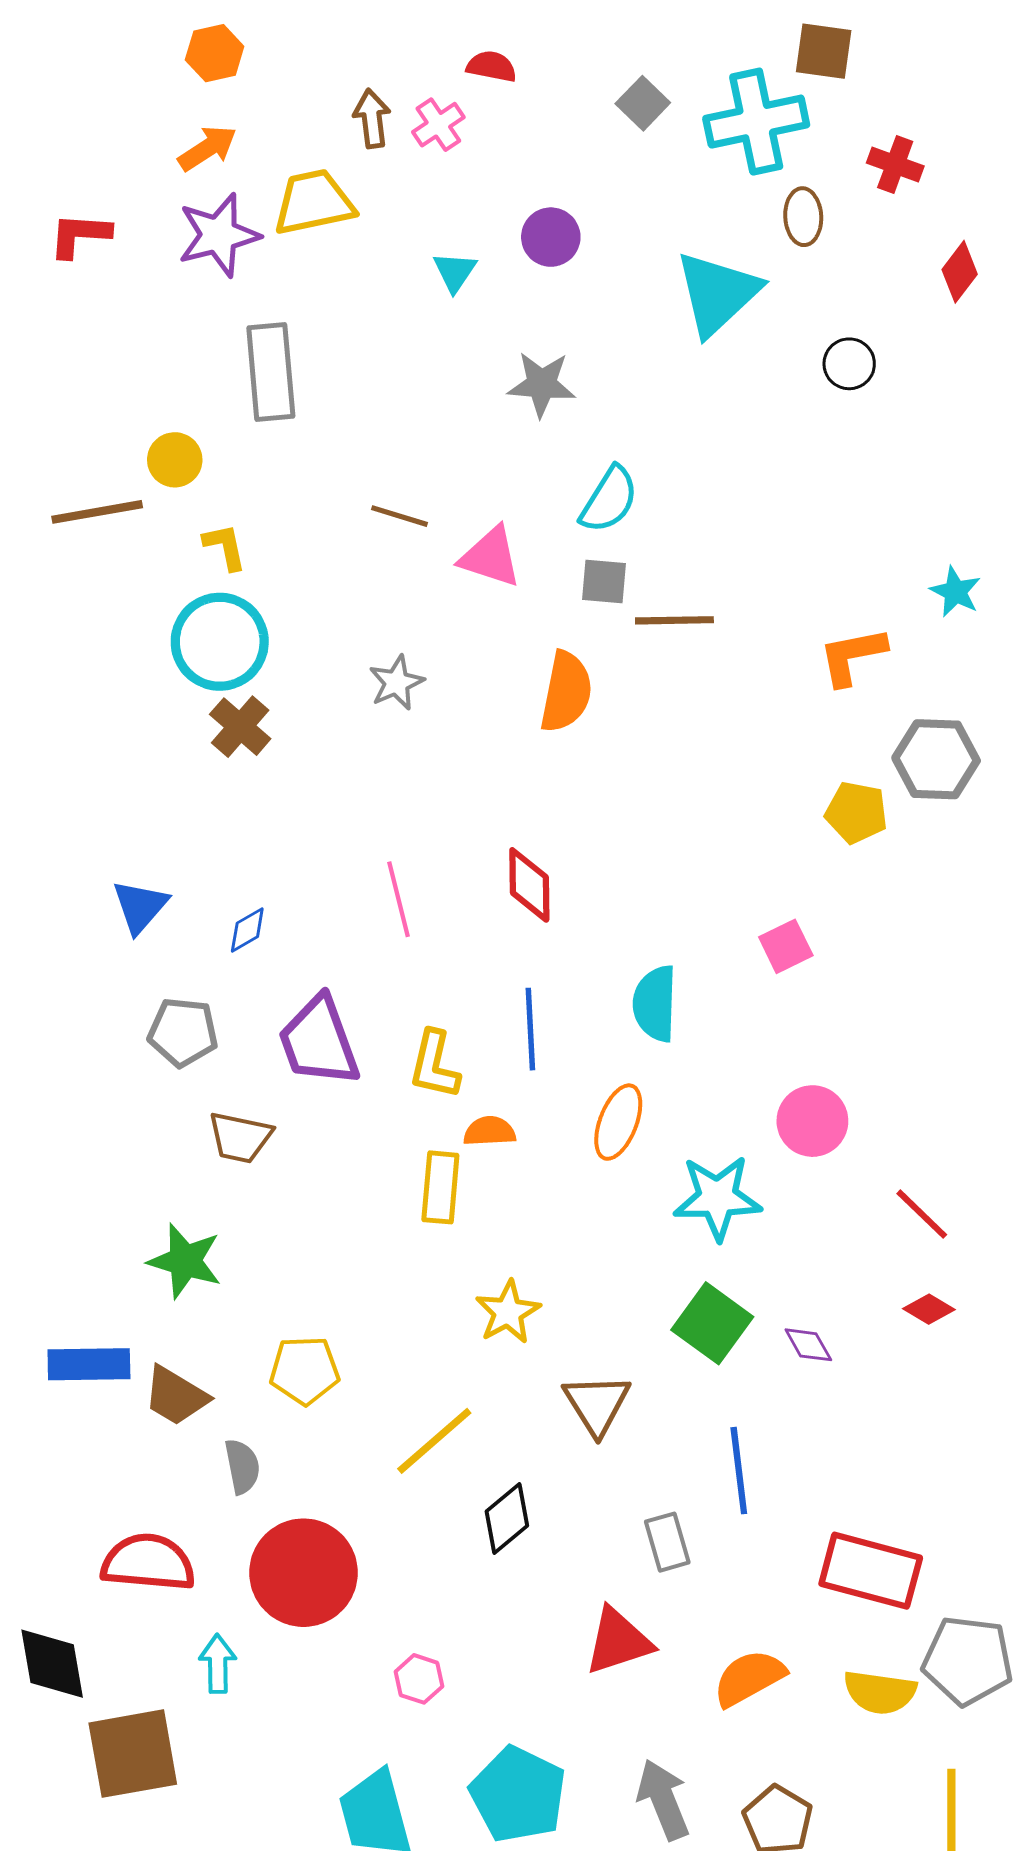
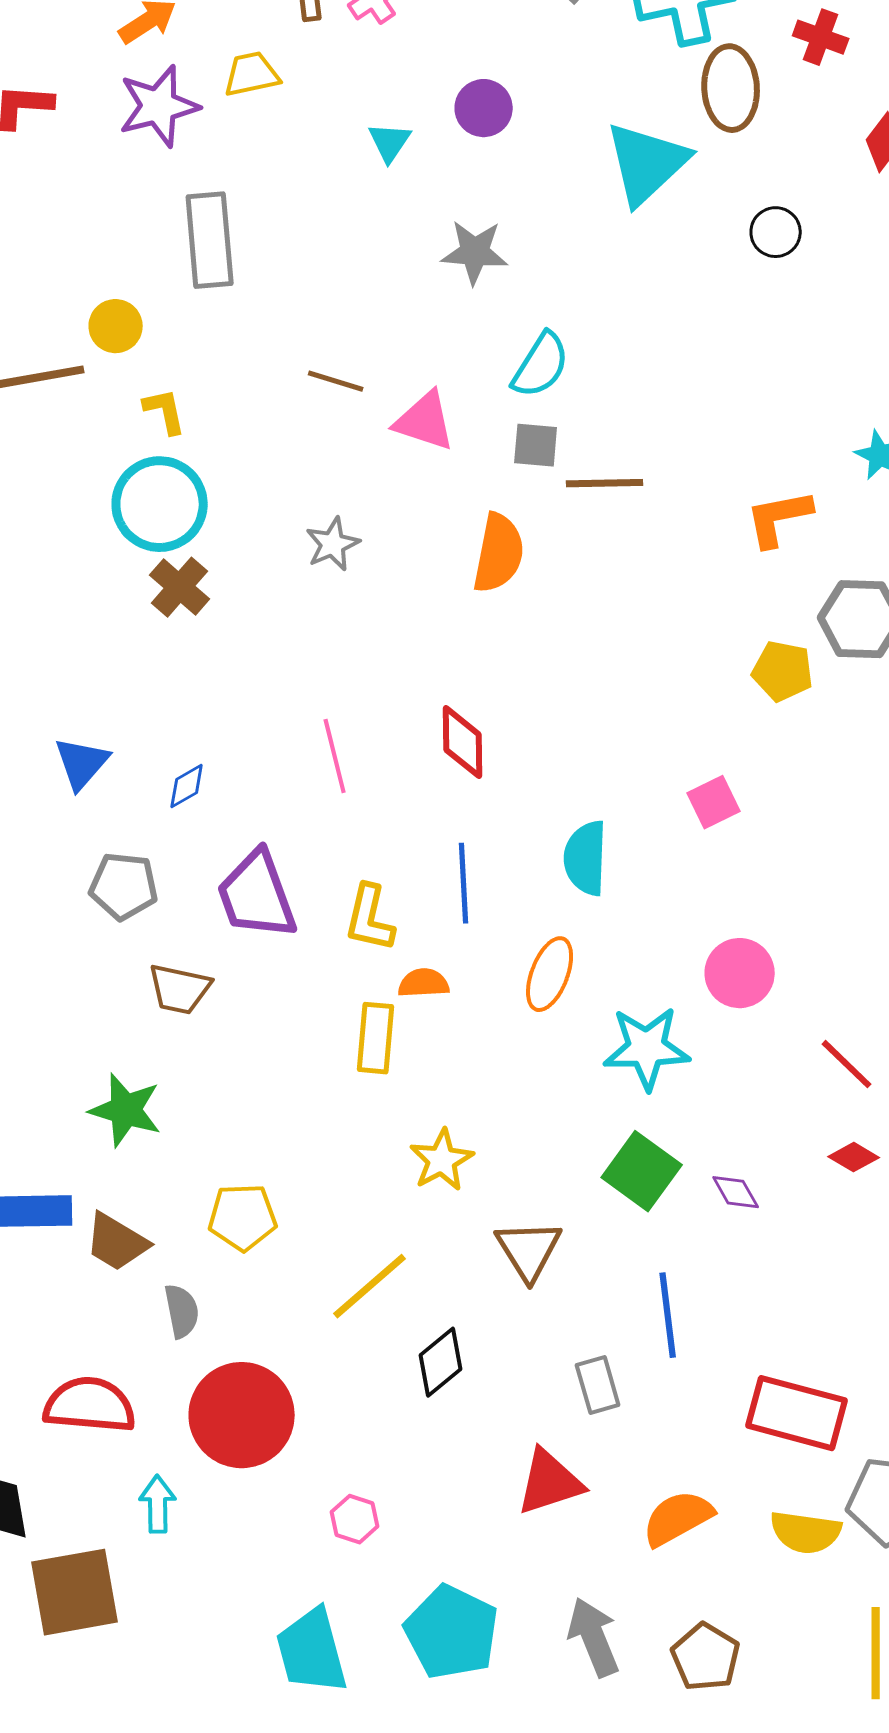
yellow trapezoid: (314, 202) -> (252, 74), size x0.7
brown ellipse: (803, 217) -> (731, 88), size x1.5

